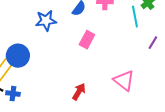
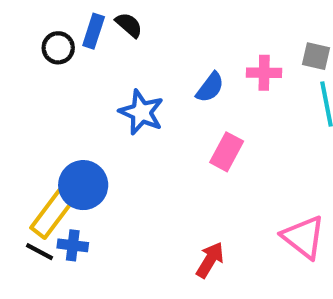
blue star: (46, 21) -> (141, 112), turned 30
blue cross: (13, 94) -> (73, 245), moved

